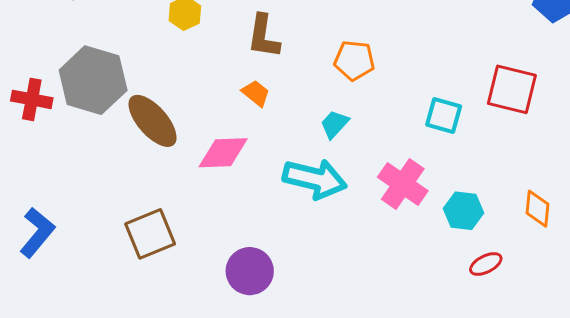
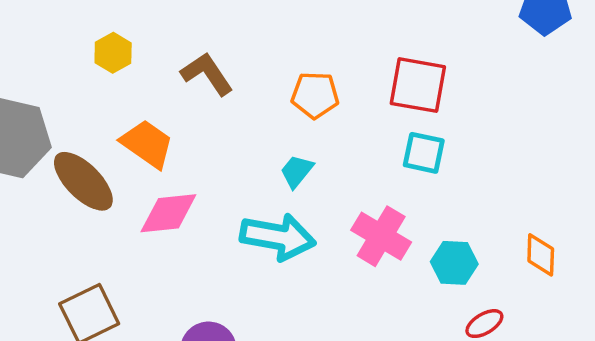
brown L-shape: (264, 36) -> (207, 74), turned 141
red square: (512, 89) -> (418, 85), moved
orange trapezoid: (256, 93) -> (147, 144), moved, size x1.6

